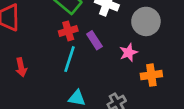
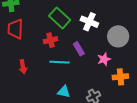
red cross: (68, 31) -> (51, 40), moved
cyan line: (70, 59) -> (60, 62), turned 72

